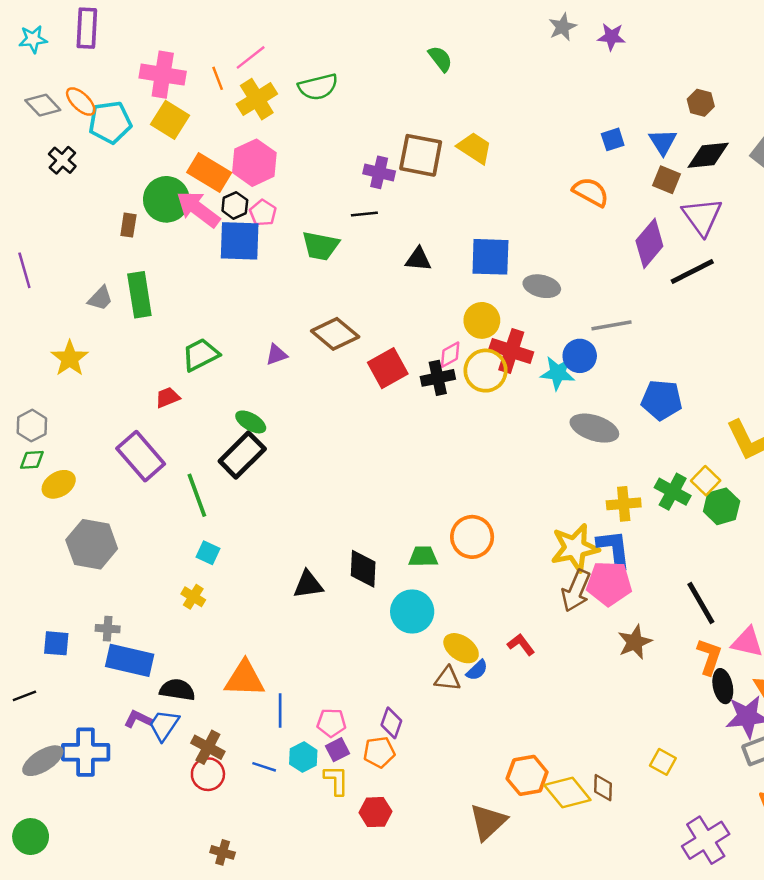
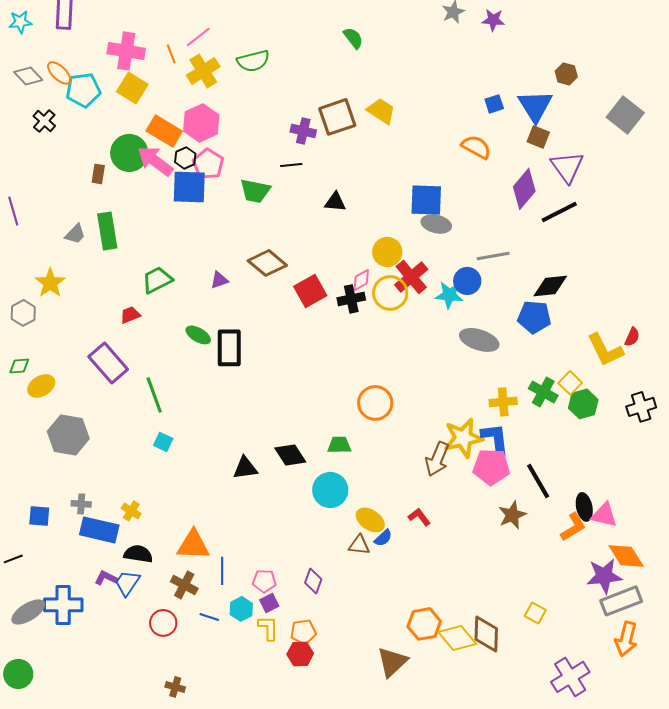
blue triangle: (663, 142) -> (535, 106), size x1.5
brown square: (421, 155) -> (337, 117), turned -30
black diamond: (708, 155) -> (550, 286), moved
pink pentagon: (263, 213) -> (208, 164), size x1.4
blue square: (490, 257) -> (426, 200), moved
red cross: (511, 351) -> (411, 277), turned 32
gray hexagon: (32, 426) -> (23, 313), moved
black rectangle: (242, 455) -> (229, 348), moved, turned -45
orange circle: (472, 537) -> (375, 403), moved
black diamond: (363, 569) -> (290, 455), turned -36
brown arrow: (576, 591) -> (437, 459), moved
yellow cross: (193, 597) -> (131, 511), moved
black line: (701, 603) -> (538, 481), moved
orange L-shape: (709, 657) -> (573, 527), turned 40
black ellipse: (723, 686) -> (584, 507), moved
brown cross: (208, 747) -> (184, 585), moved
orange pentagon: (379, 752) -> (303, 632), moved
brown diamond: (603, 788) -> (486, 634), size x1.6

